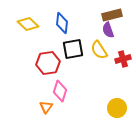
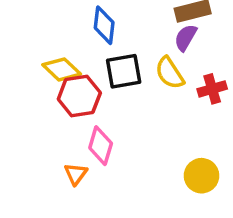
yellow diamond: (28, 24) -> (62, 69), moved
purple semicircle: (108, 30) -> (186, 38), turned 49

